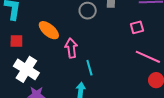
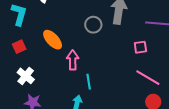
red square: (16, 41) -> (19, 47), turned -32
white cross: (26, 69) -> (26, 76), size x0.7

